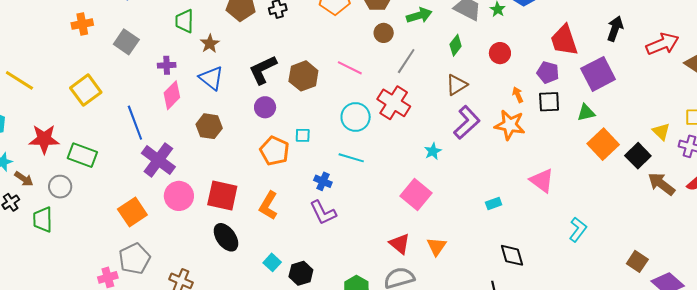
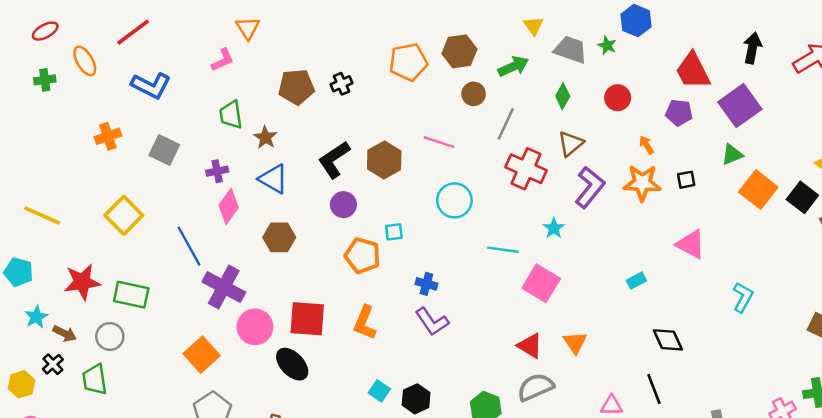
black square: (549, 102) -> (686, 180), moved, size x0.7
red cross: (394, 103) -> (526, 169), moved
cyan line: (351, 158) -> (503, 250), moved
black ellipse: (226, 237) -> (292, 364), moved

